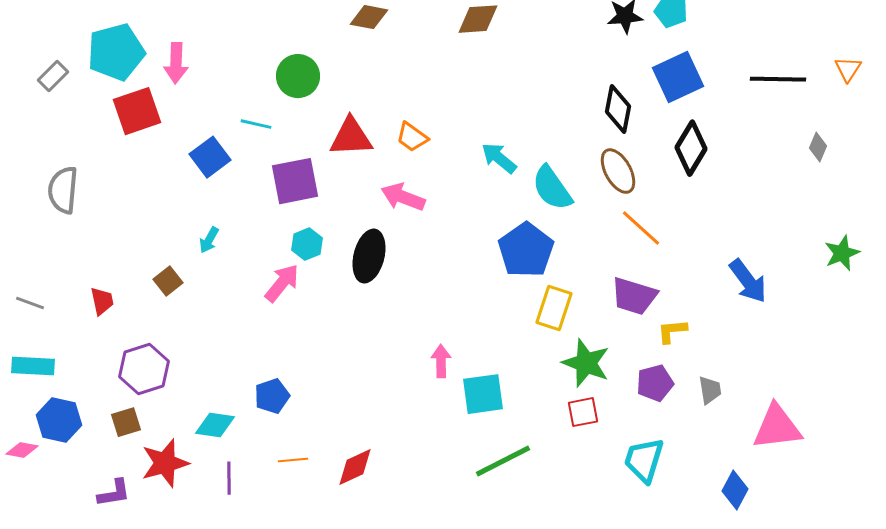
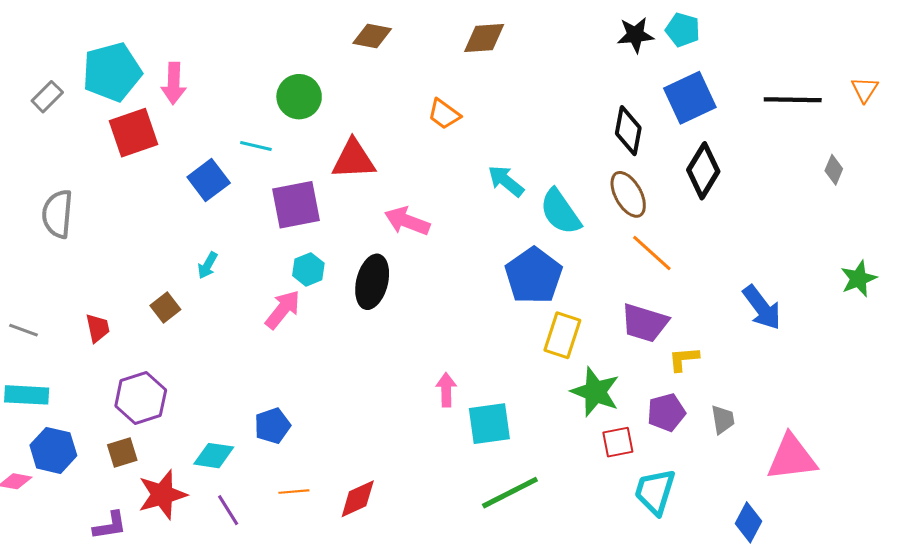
orange trapezoid: (412, 137) -> (444, 114), moved
red square: (583, 412) -> (618, 442), moved
purple line: (229, 478) -> (228, 510), turned -32

